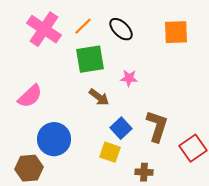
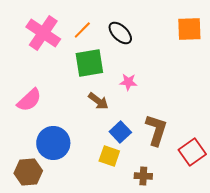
orange square: (176, 32) -> (189, 29), moved

